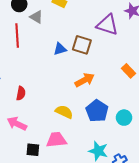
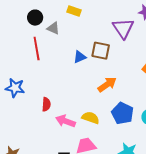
purple triangle: (107, 25) -> (123, 28), turned 45
pink arrow: (17, 124) -> (66, 121), moved

